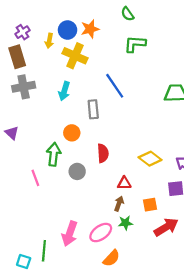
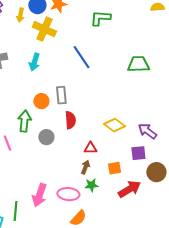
gray rectangle: (93, 109) -> (61, 95), moved
pink ellipse: (101, 233) -> (68, 194), turned 40

